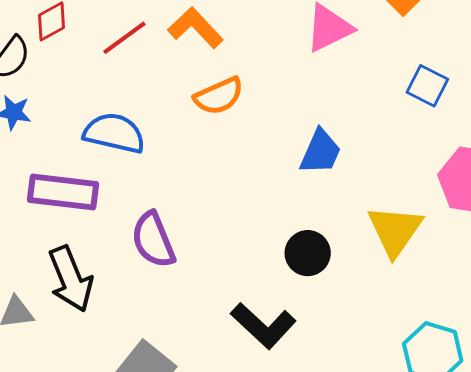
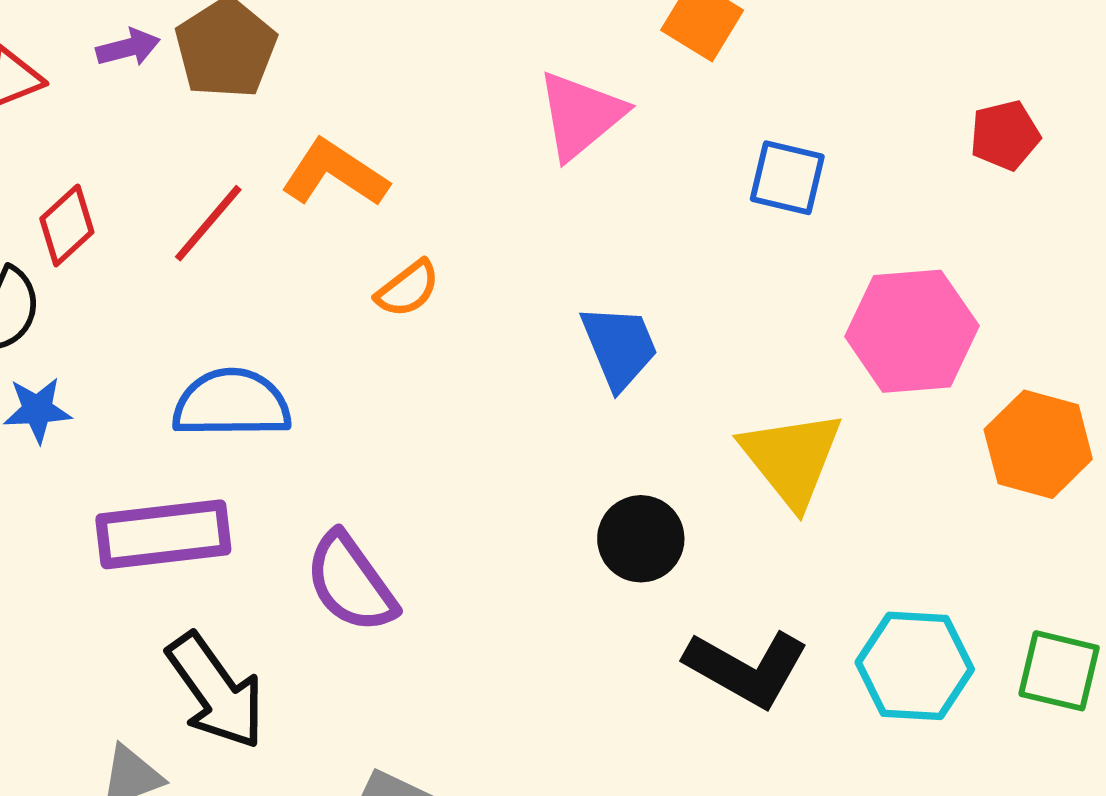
orange semicircle: (219, 96) -> (408, 289), size x0.7
blue trapezoid: (320, 152) -> (619, 347), turned -33
black L-shape: (263, 326) -> (747, 668), moved

